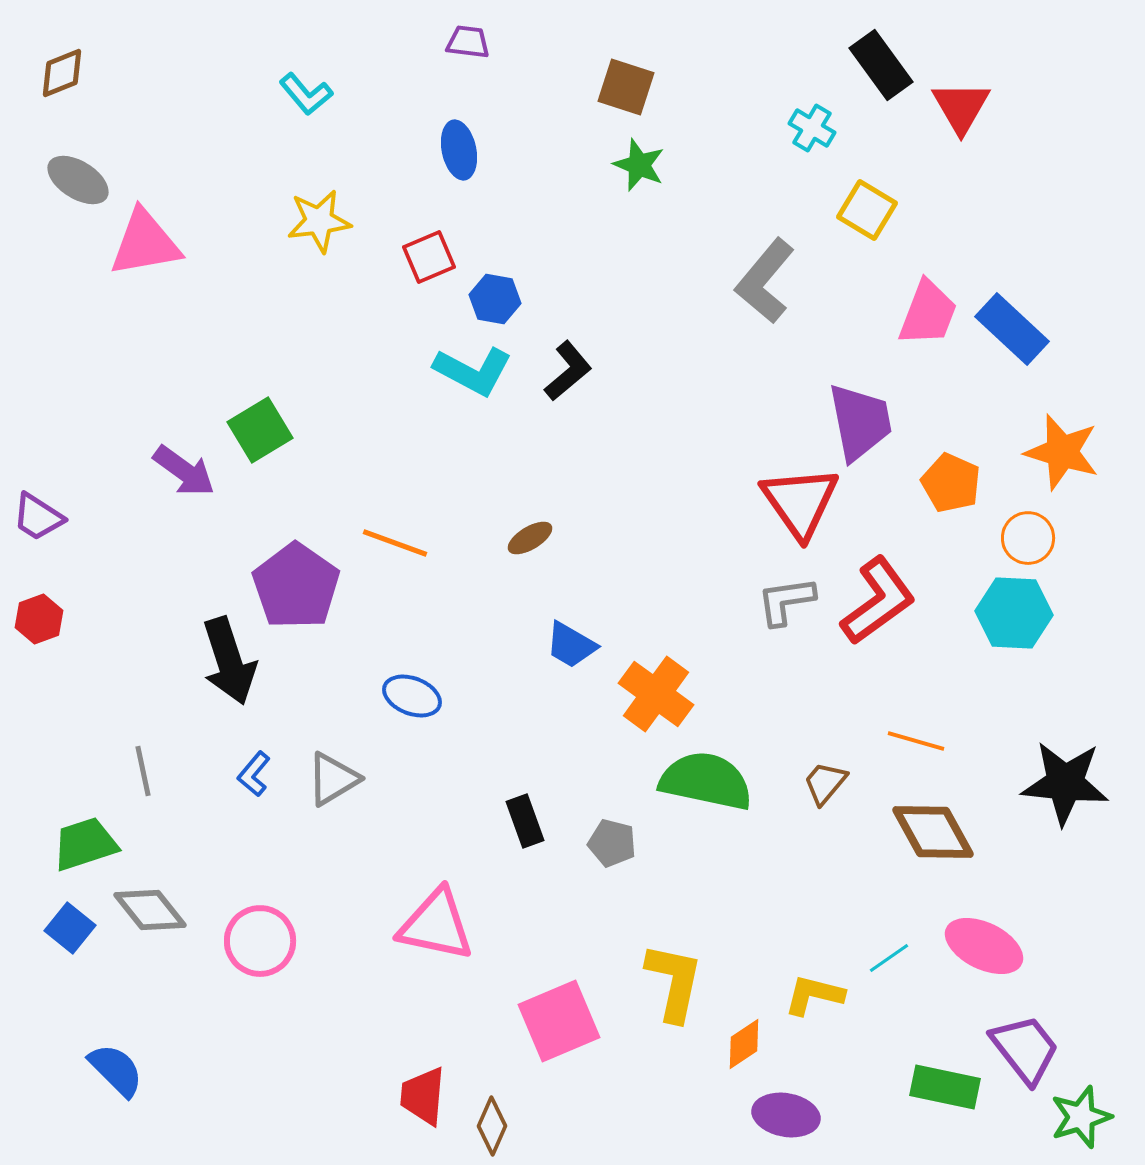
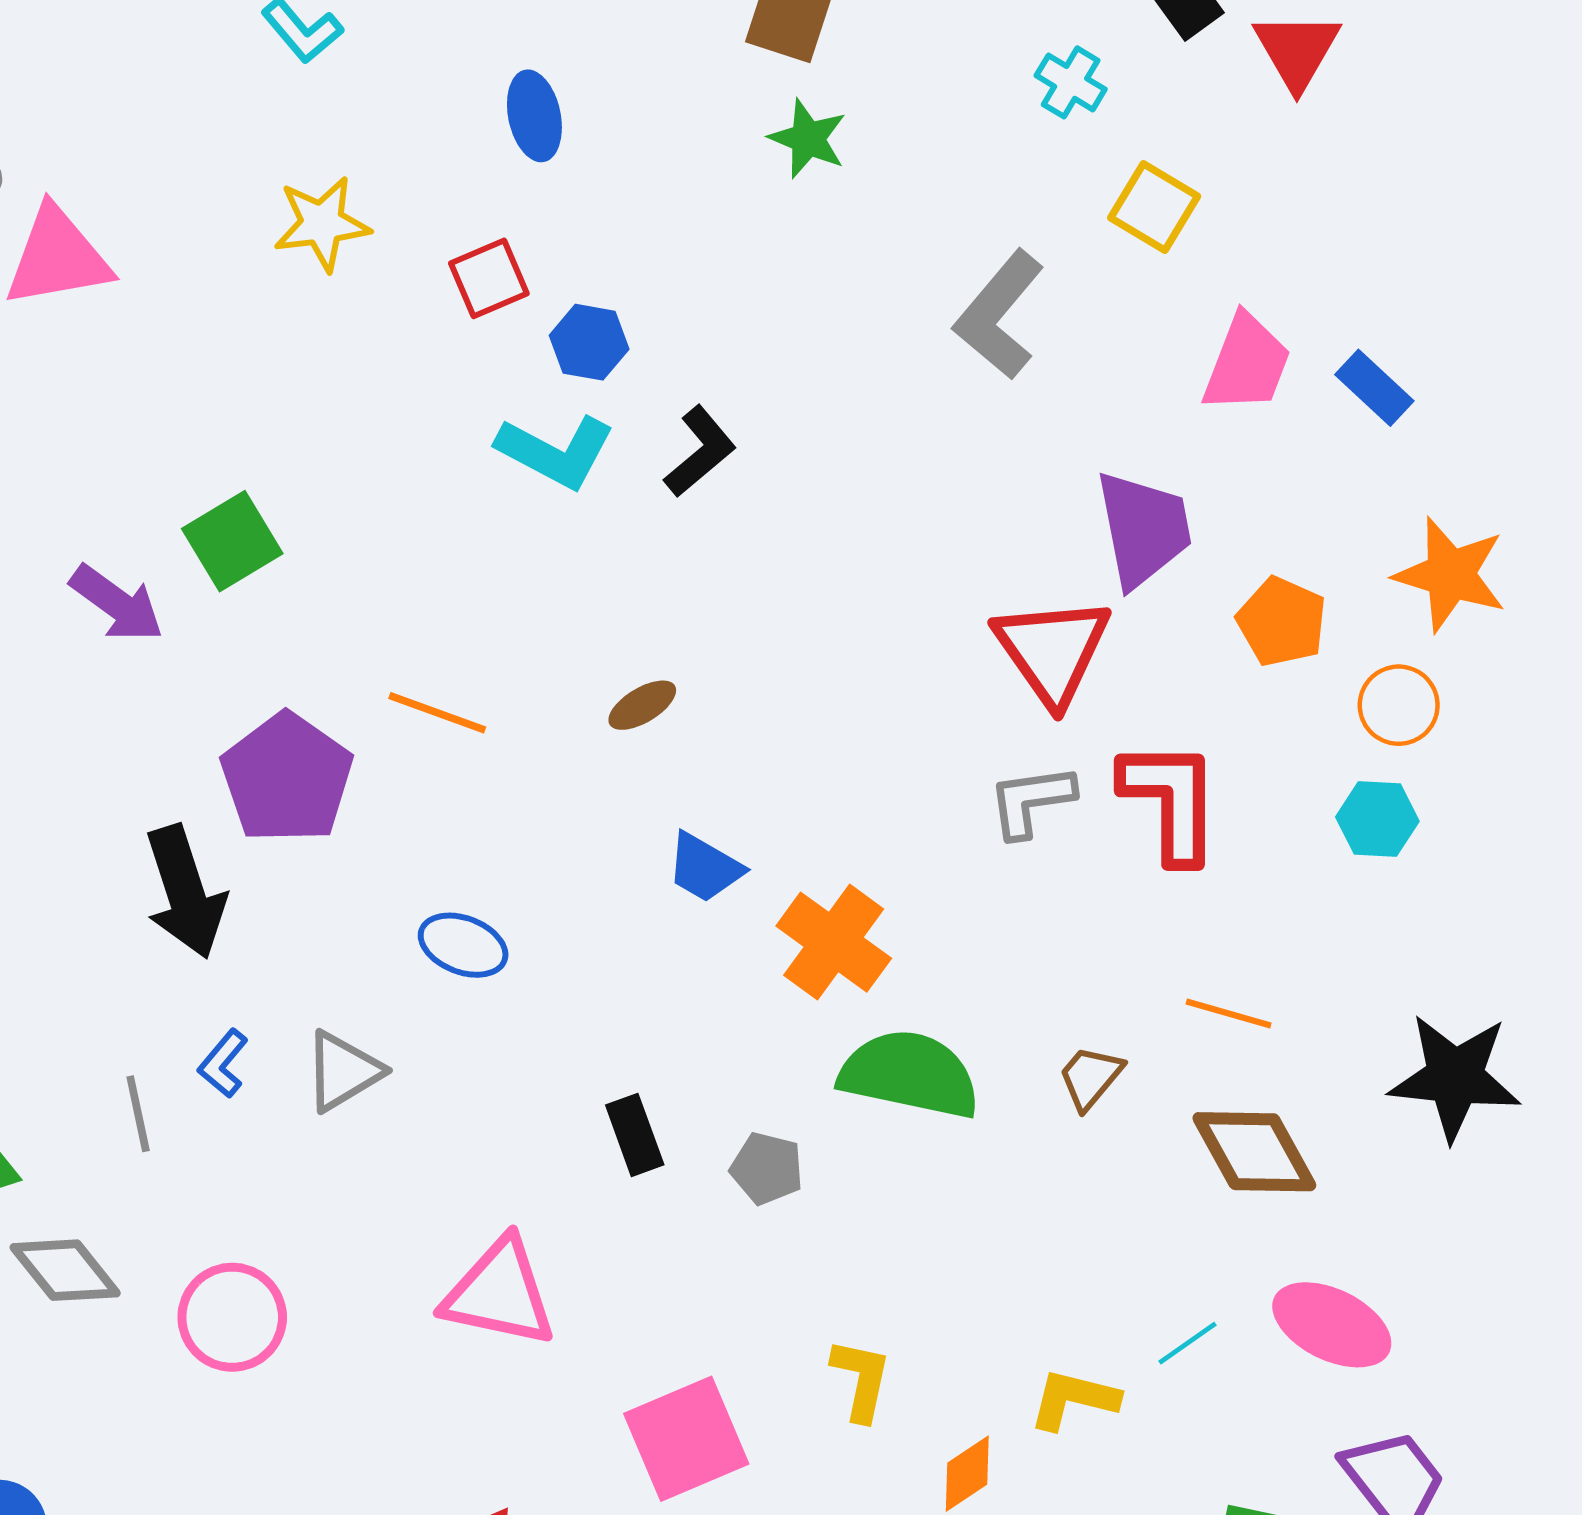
blue rectangle: (1012, 329) -> (1374, 388), size x0.7
red L-shape: (878, 601) -> (1171, 801), turned -54
cyan hexagon: (1014, 613) -> (1377, 819), size x0.7
gray line: (143, 771) -> (138, 1114), moved
yellow L-shape: (674, 982) -> (861, 1380), size x0.7

